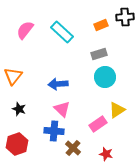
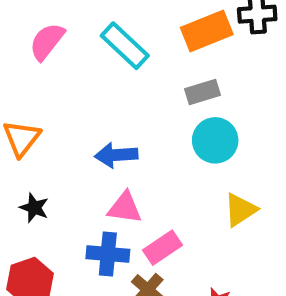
orange rectangle: (101, 25) -> (207, 31), size x1.6
pink triangle: (62, 109) -> (125, 208), turned -36
pink rectangle: (98, 124) -> (163, 248), moved

